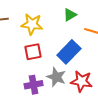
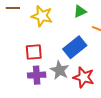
red square: (33, 52) -> (34, 52), moved

